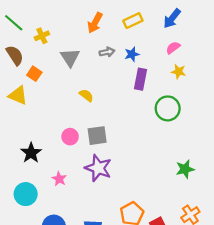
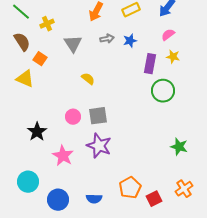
purple rectangle: (141, 79) -> (150, 64), moved
green star: (185, 169) -> (179, 147), turned 30
pink star: (59, 179) -> (63, 156), size x1.5
cyan circle: (26, 194) -> (28, 182), moved

